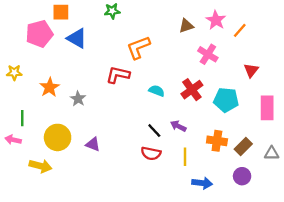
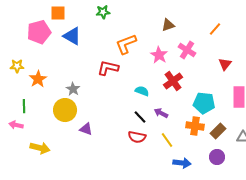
pink star: (216, 20) -> (159, 55), moved
orange star: (50, 87) -> (38, 79), moved
cyan semicircle: (157, 91) -> (142, 91), moved
cyan pentagon: (226, 100) -> (204, 103), moved
yellow circle: (58, 137) -> (65, 110), moved
yellow line: (185, 157) -> (167, 140), turned -35

